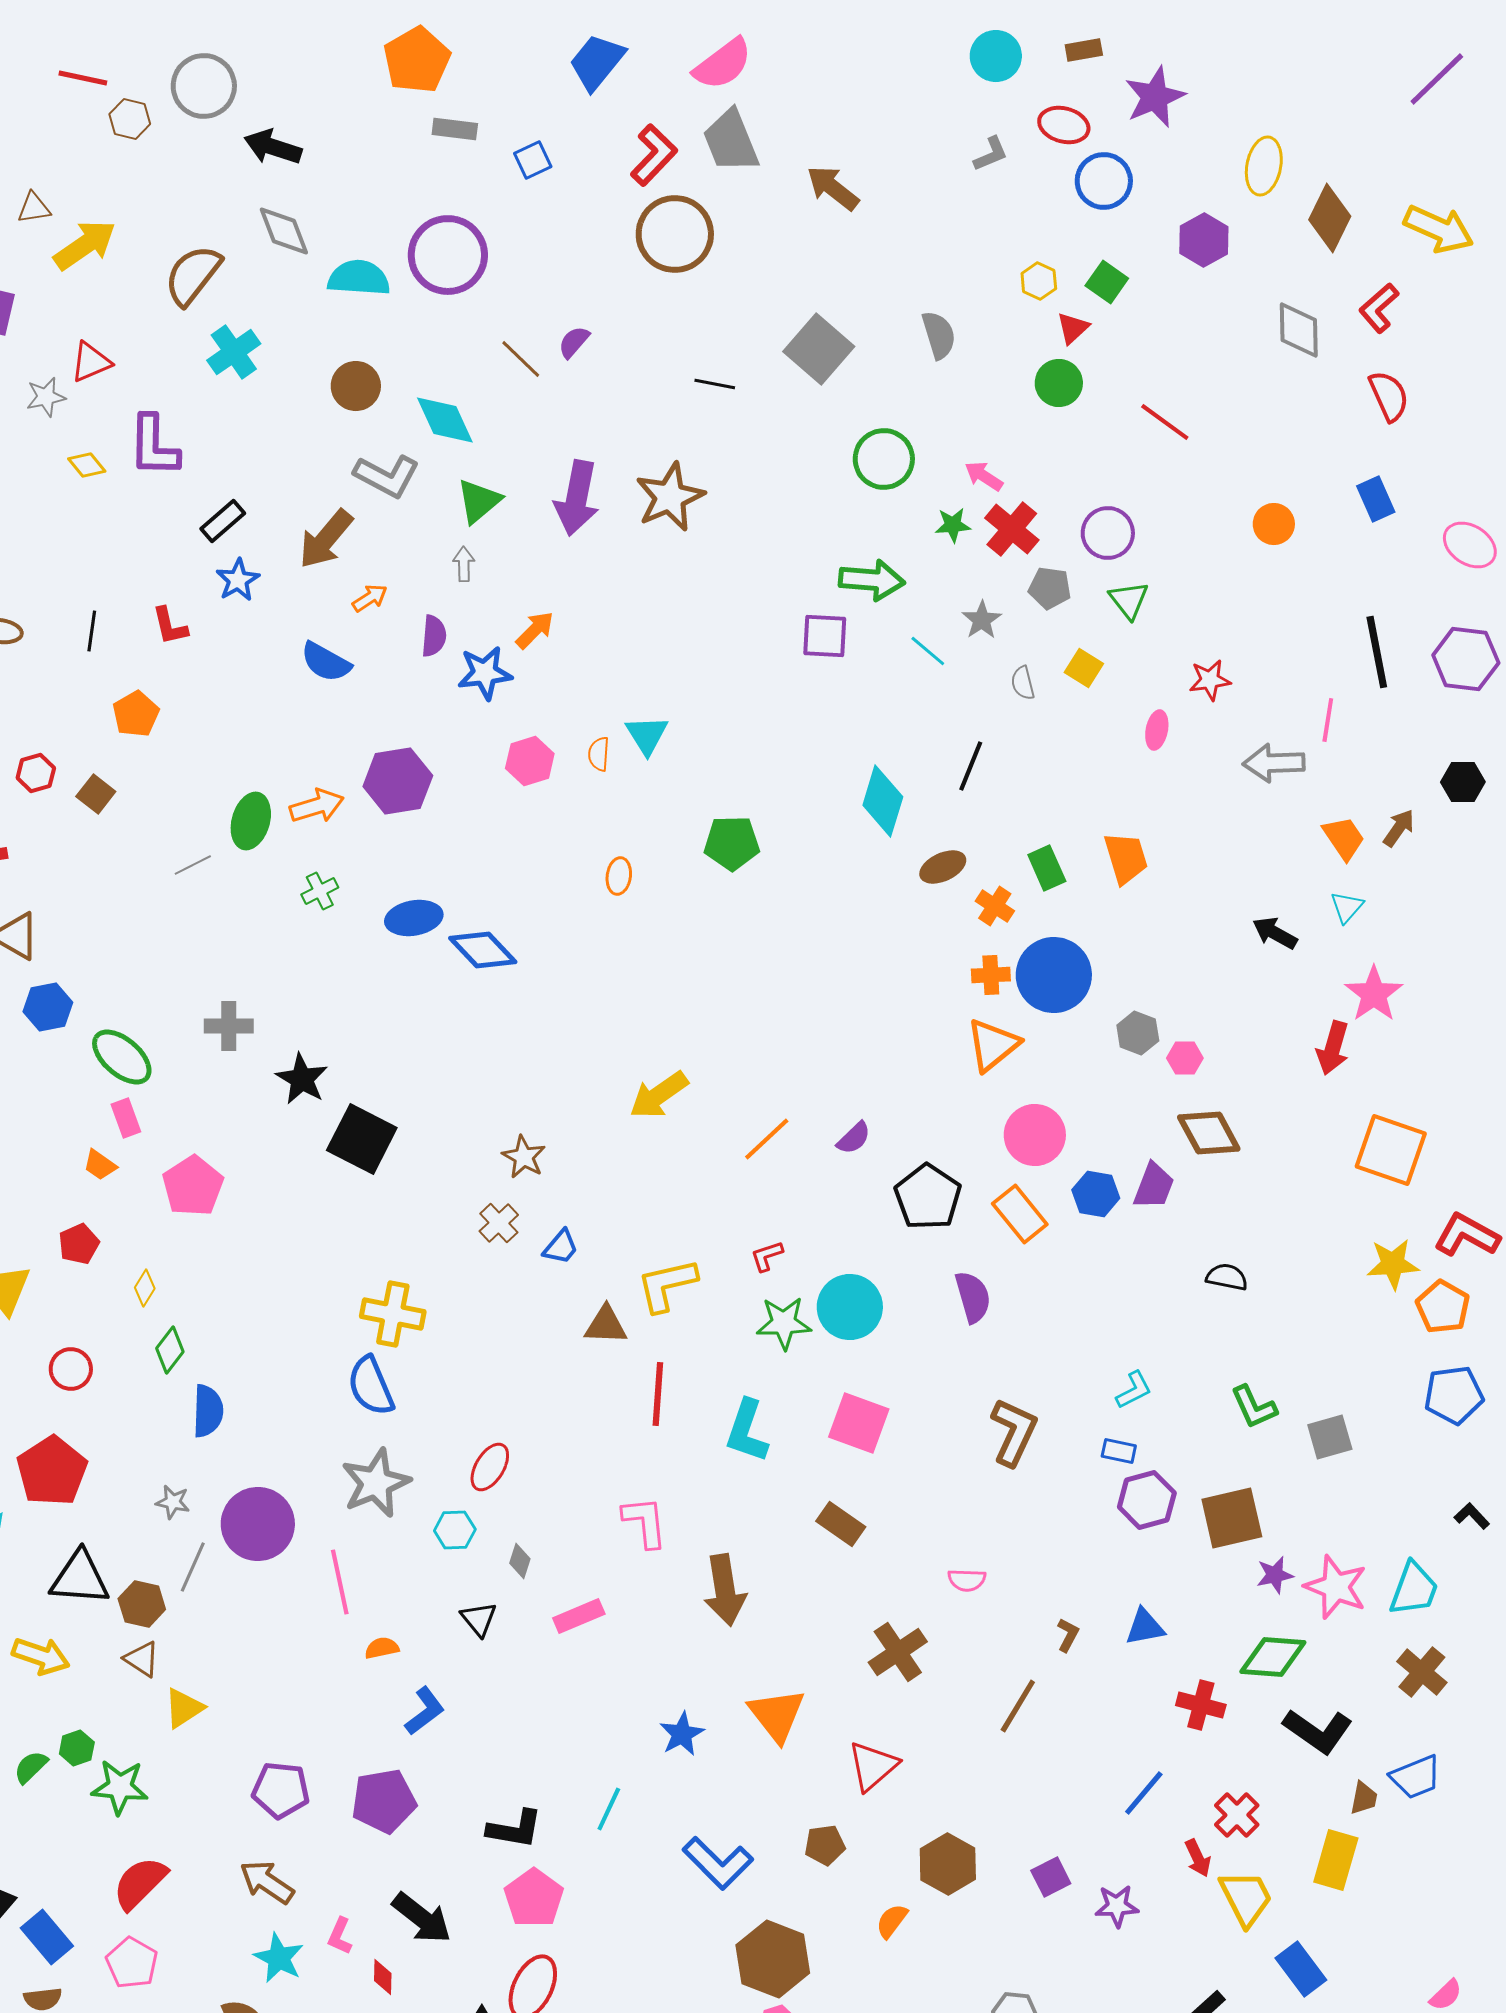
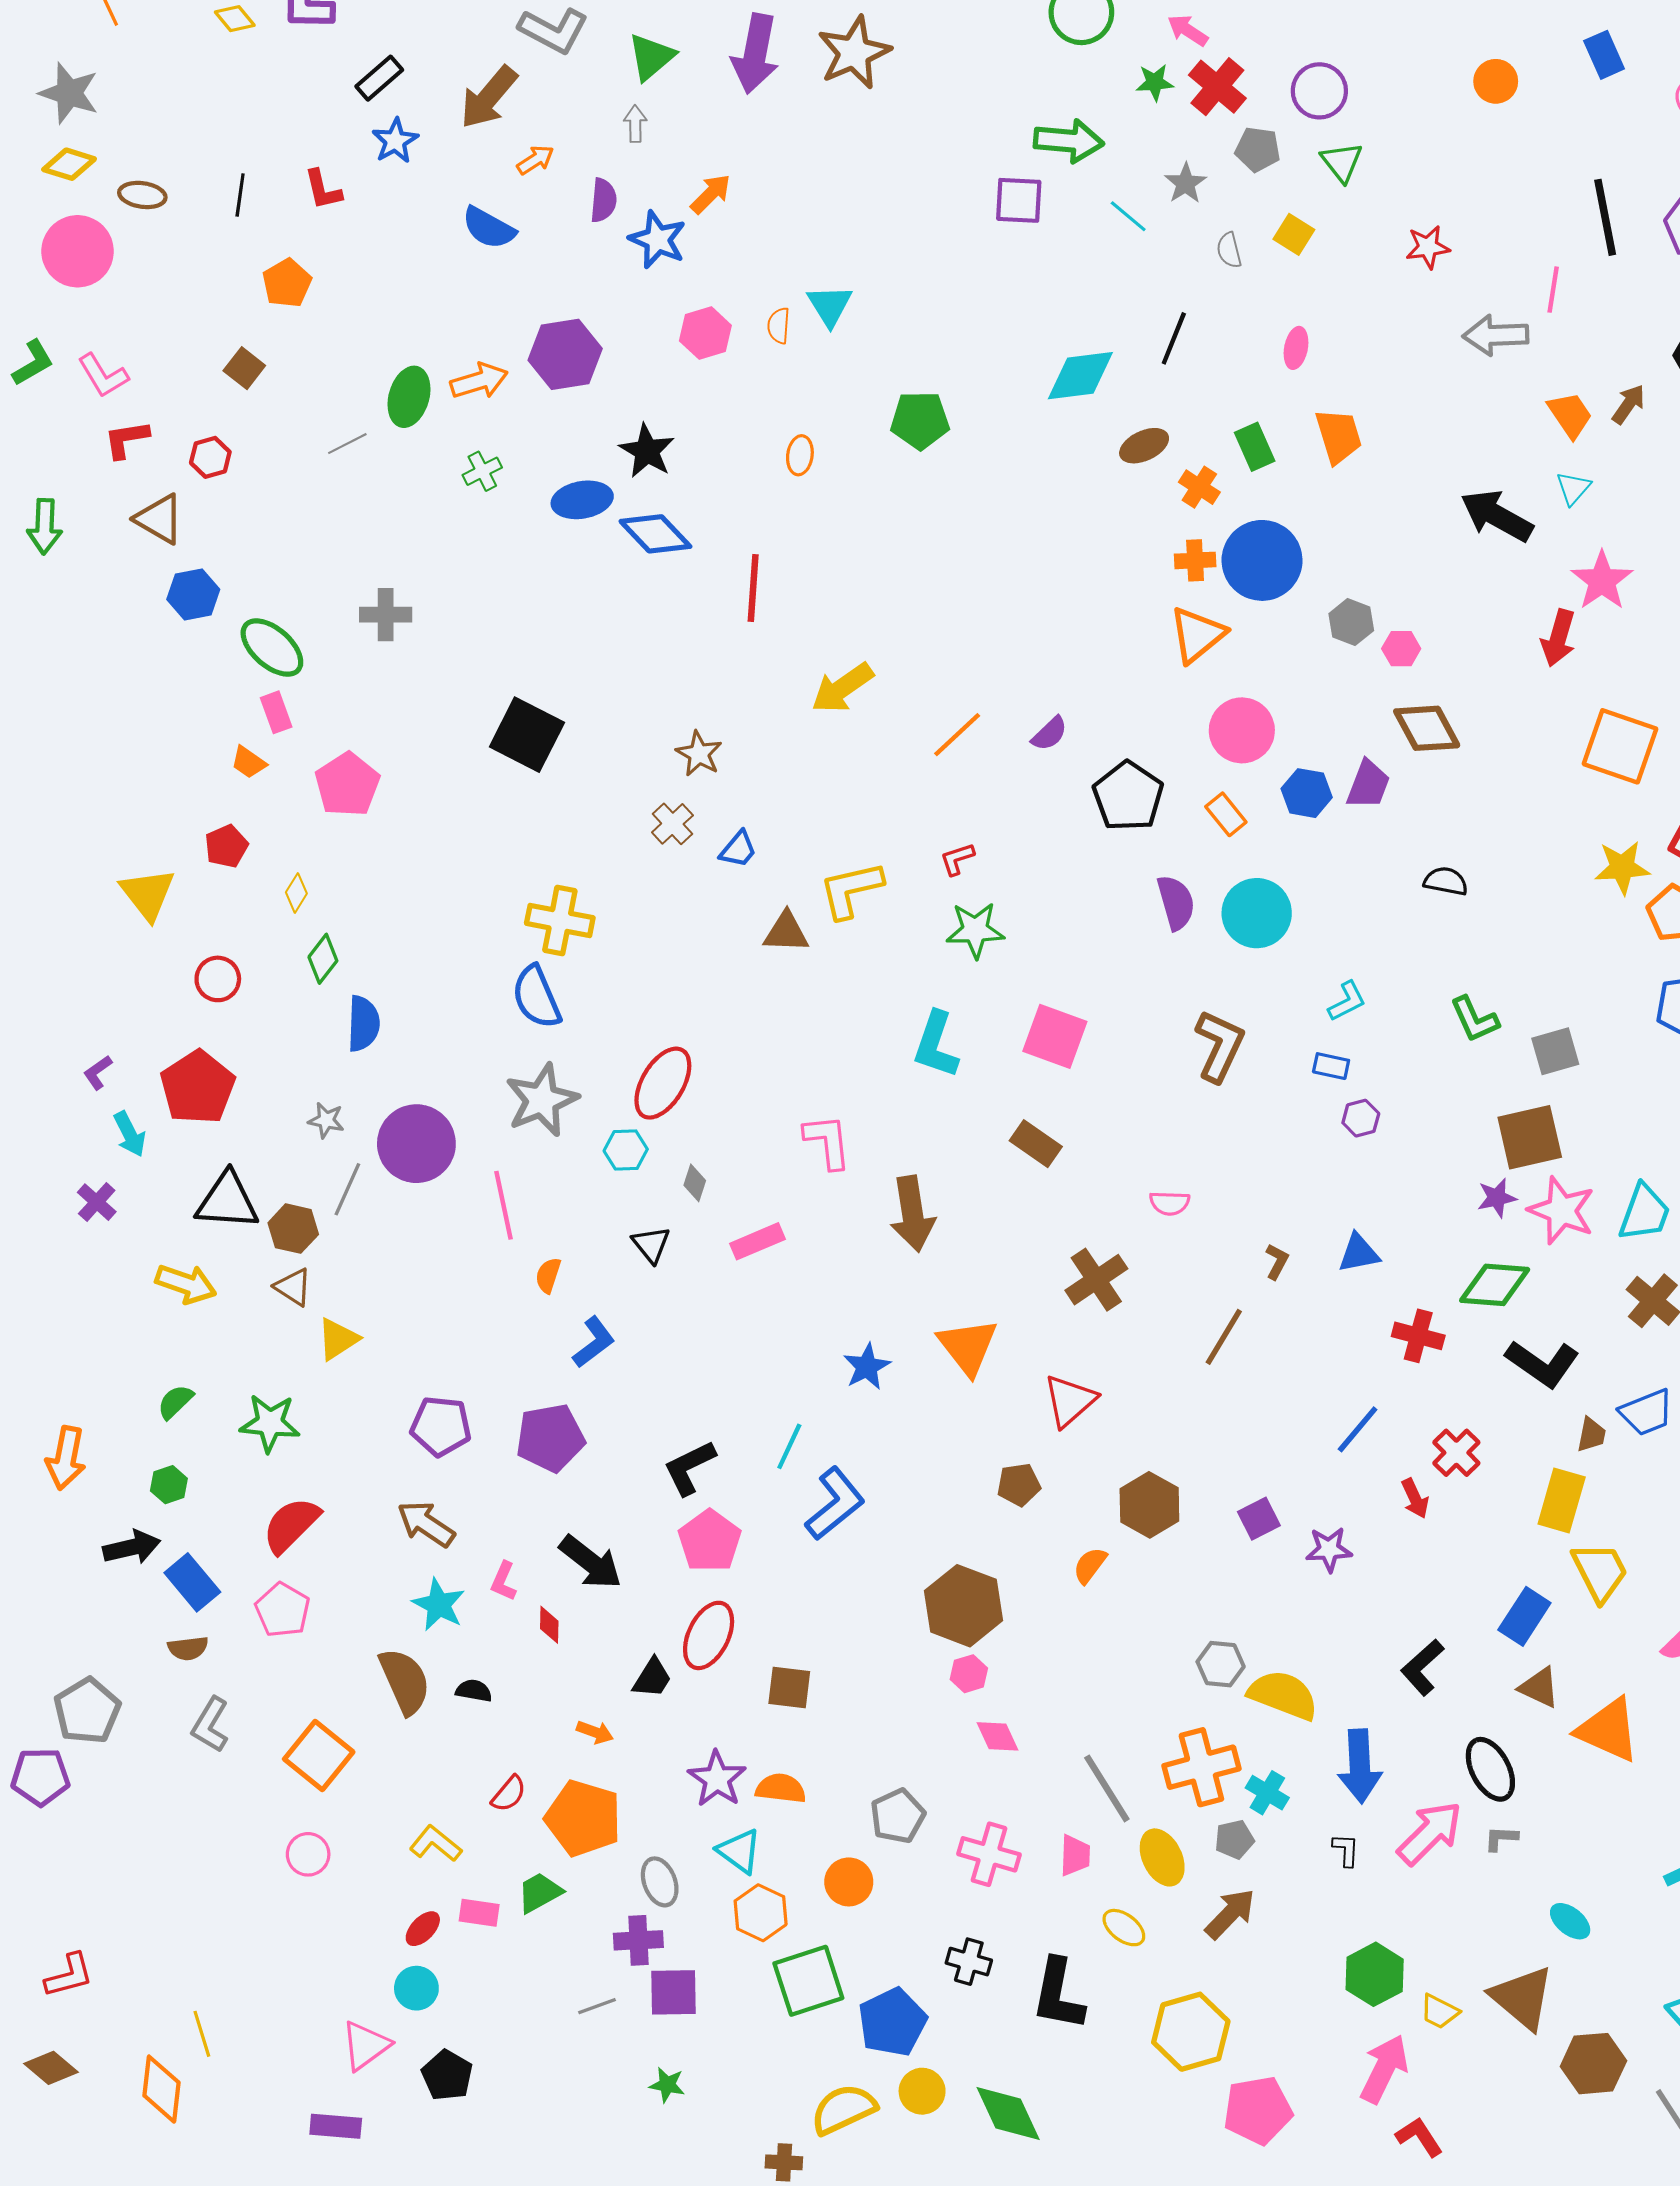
blue star: (485, 673) -> (658, 240), turned 30
pink ellipse: (1157, 730) -> (1296, 348), moved
red hexagon: (36, 773) -> (210, 457), moved
cyan diamond: (883, 801) -> (1080, 376), turned 66
black arrow: (1275, 933) -> (1497, 516), size x1.5
black star: (302, 1079) -> (647, 451), moved
orange rectangle: (1020, 1214) -> (1226, 814), size x0.7
cyan circle: (850, 1307) -> (1257, 913), moved
red line: (658, 1394) -> (753, 588), moved
red ellipse: (490, 1467) -> (663, 1083), size x1.4
purple hexagon: (1147, 1500) -> (1361, 1118), size x0.6
brown square: (1232, 1518) -> (1530, 1137), moved
orange semicircle: (382, 1648) -> (548, 1275), turned -60
green hexagon: (77, 1748) -> (169, 1485), moved
black L-shape: (515, 1829) -> (689, 1468), turned 144
blue L-shape: (718, 1863) -> (835, 1504), moved, turned -84
yellow trapezoid: (1246, 1898) -> (1600, 1572), moved
blue rectangle: (1301, 1969) -> (1524, 1616), turned 70

